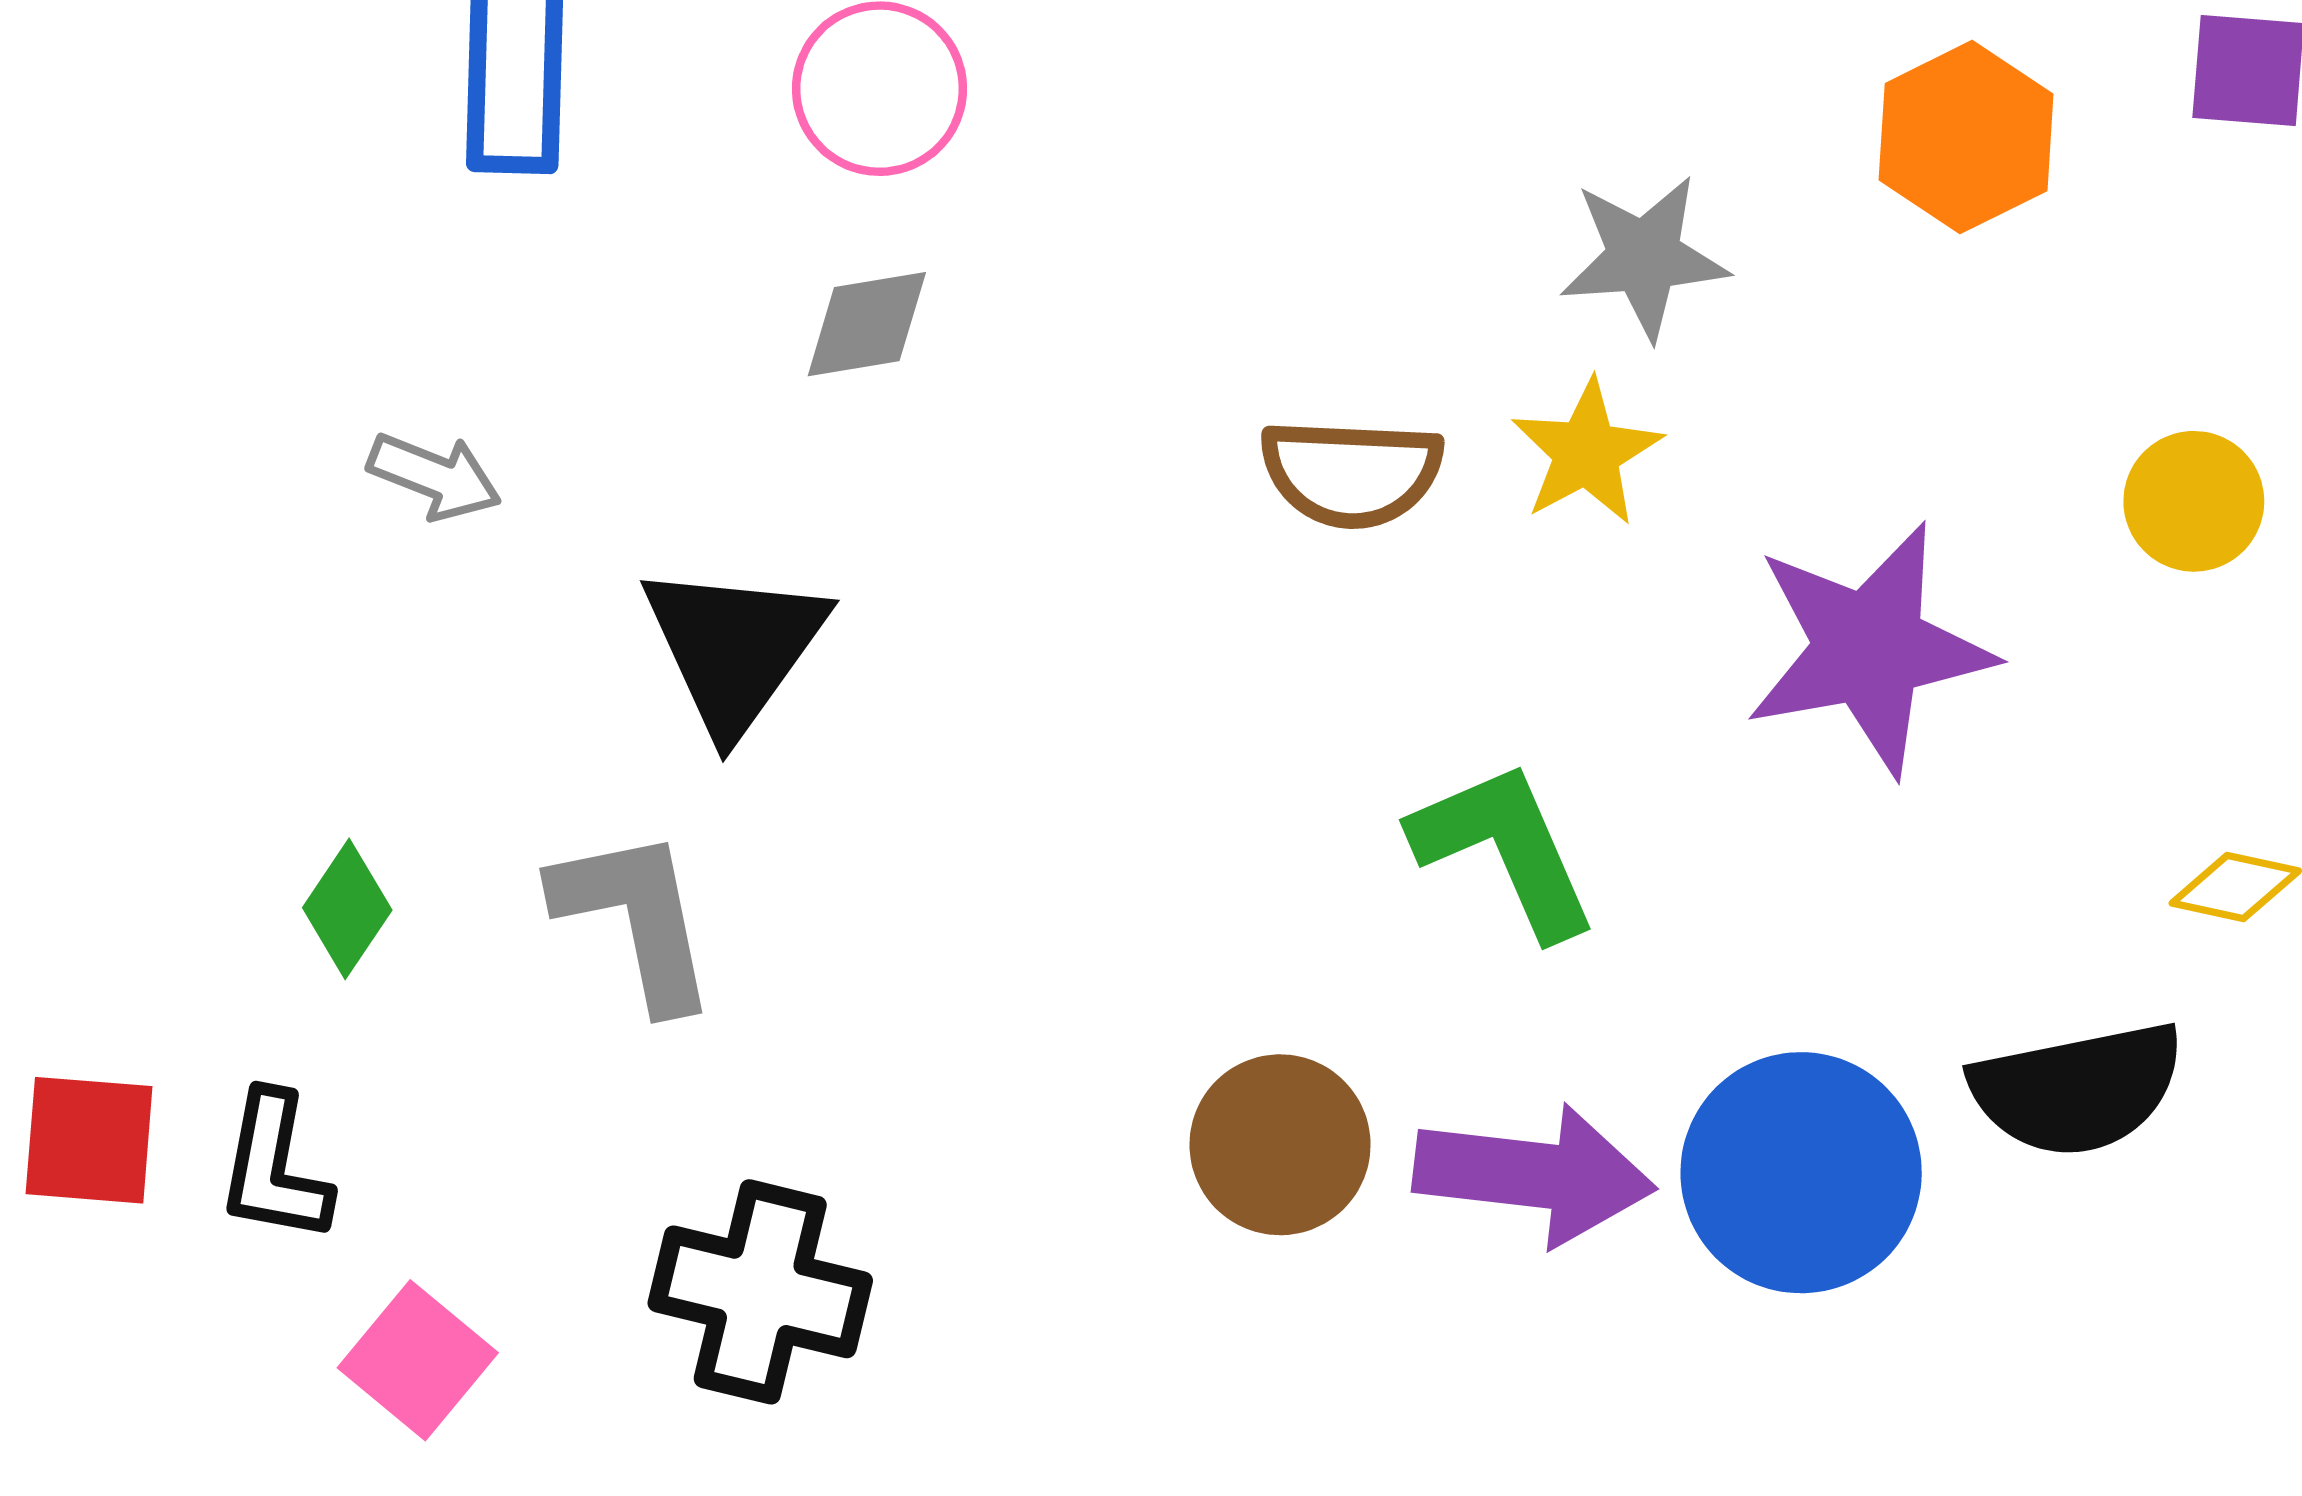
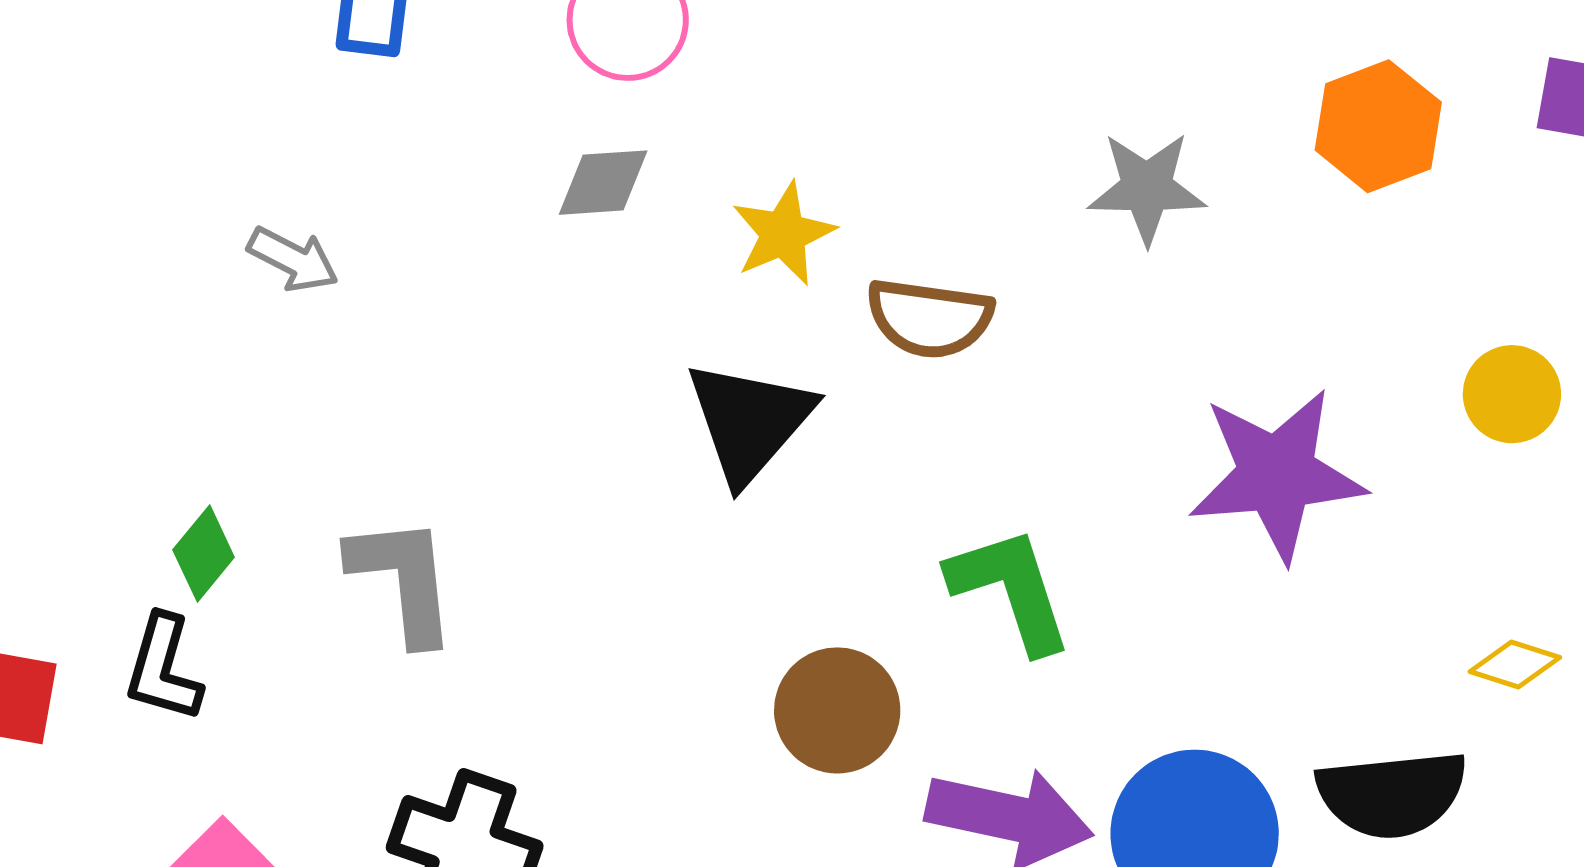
yellow star: (1587, 452) -> (783, 234), moved
black triangle: (734, 648) -> (749, 421), moved
brown circle: (1280, 1145) -> (837, 710), moved
black L-shape: (274, 1168) -> (163, 668), moved

